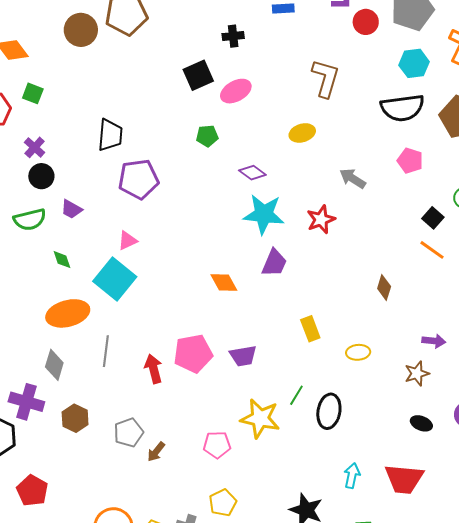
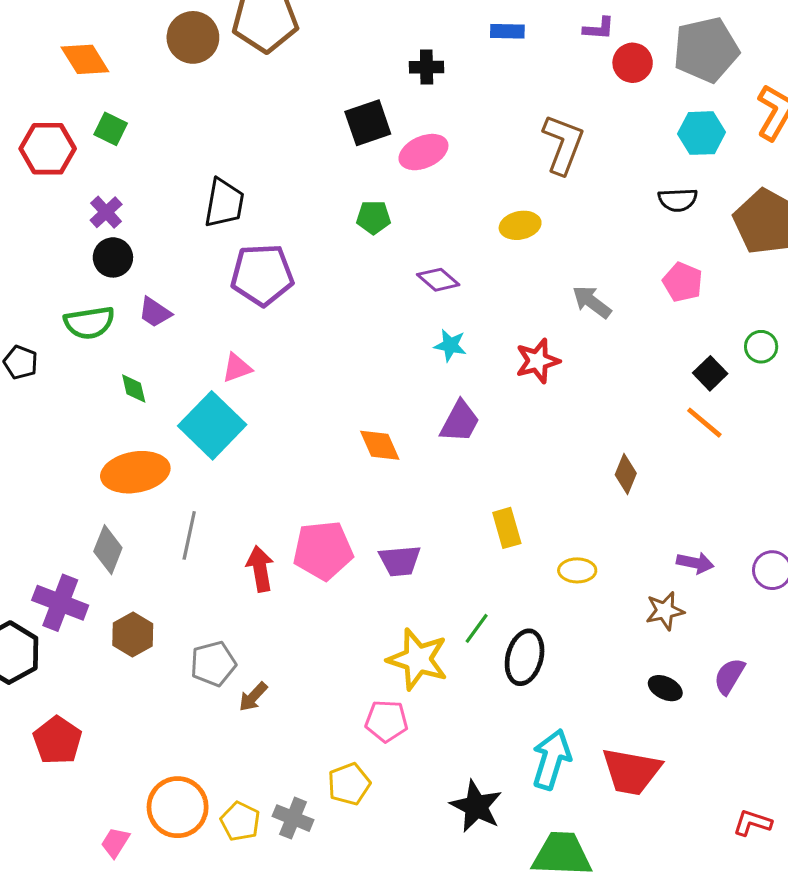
black semicircle: (402, 108) -> (678, 200), size x0.6
cyan star: (264, 214) -> (450, 345), size x0.5
pink pentagon: (217, 445) -> (386, 721), moved
cyan arrow: (352, 476) -> (552, 759), size x1.5

